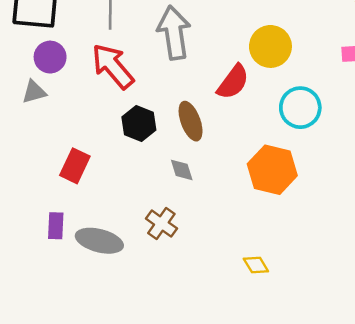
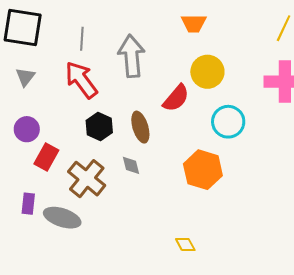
purple circle: (50, 57) -> (27, 129), moved
gray triangle: (34, 92) -> (25, 77), moved, turned -40
brown cross: (161, 223) -> (87, 179), moved, size x1.5

